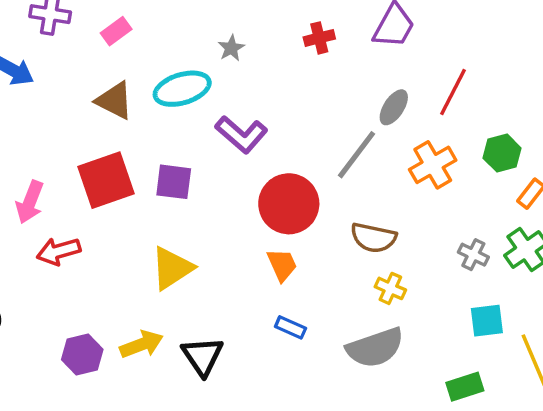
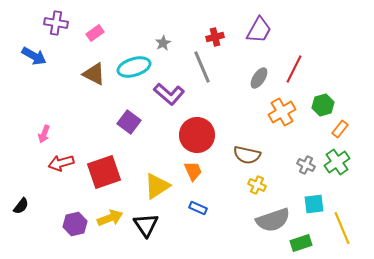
gray line: (357, 155) -> (202, 67), moved, turned -60
red square: (106, 180) -> (104, 172), moved
purple square: (174, 182) -> (129, 122), turned 30
pink arrow: (30, 202) -> (44, 134), size x0.7
yellow triangle: (172, 268) -> (157, 186), moved
gray semicircle: (375, 348) -> (273, 220), moved

